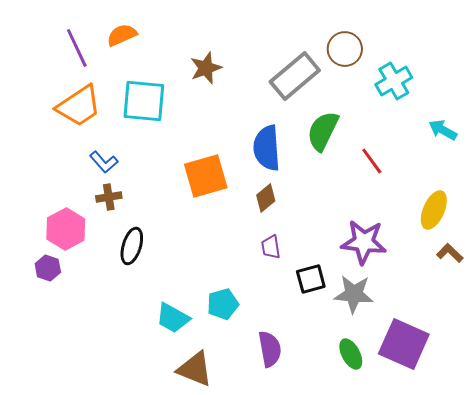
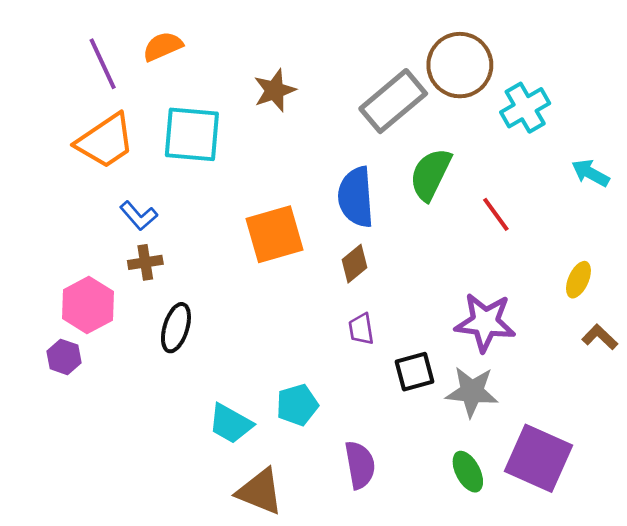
brown circle: (345, 49) -> (460, 65), size x1.4
yellow ellipse: (434, 210) -> (578, 280), size x0.7

